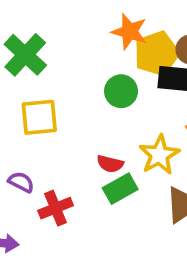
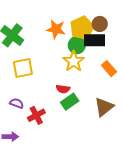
orange star: (129, 32) -> (56, 29), moved
green circle: (121, 91) -> (77, 45), moved
yellow star: (159, 155) -> (74, 61), moved

